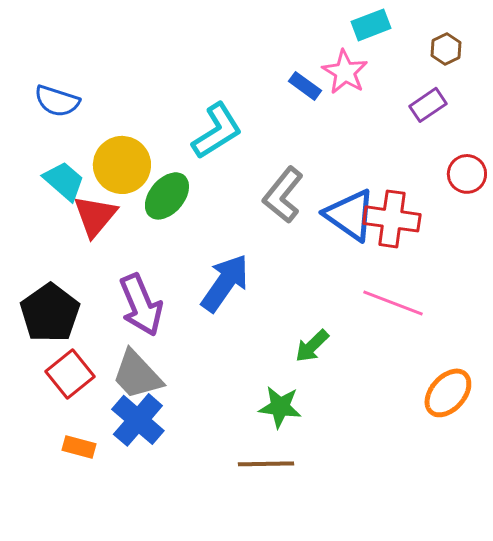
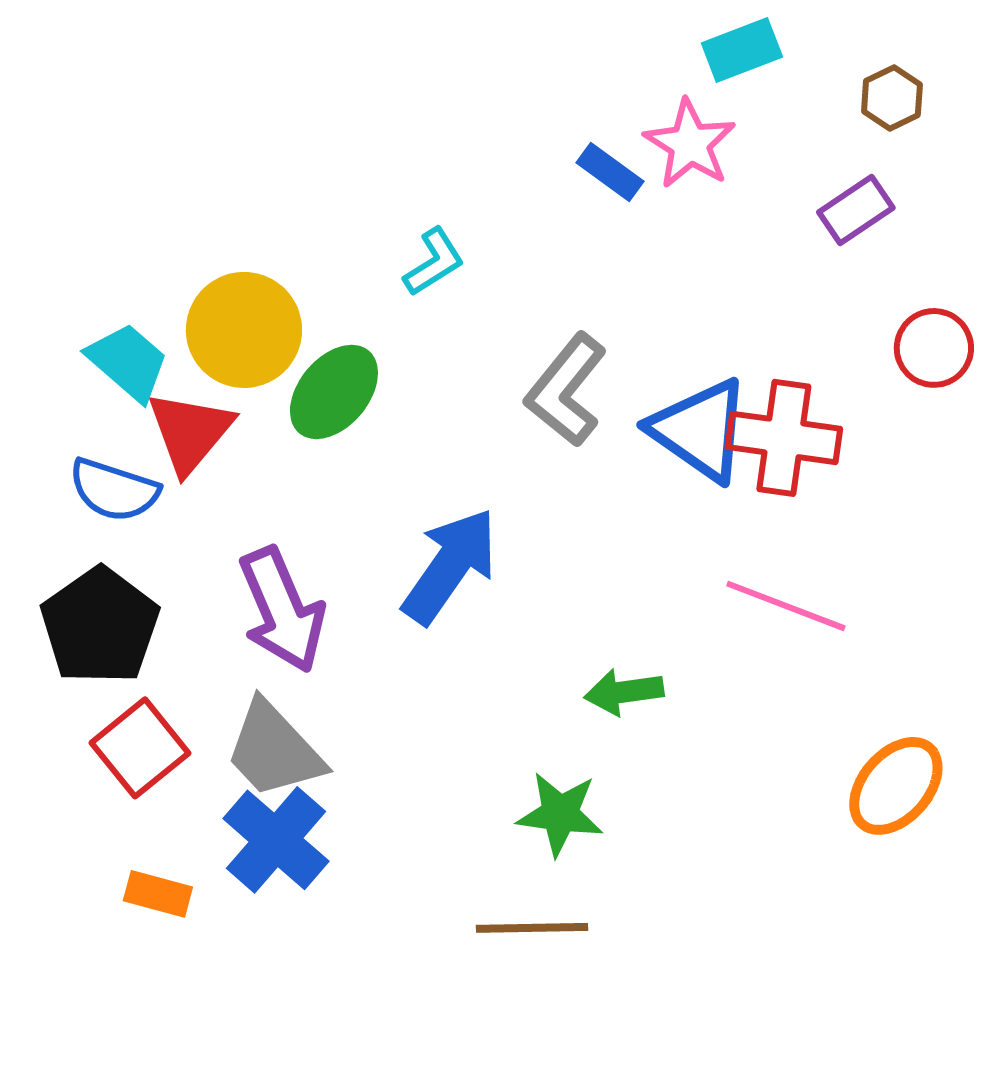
blue semicircle: (57, 101) -> (114, 490), moved
cyan L-shape: (217, 131) -> (434, 262), size x0.6
green arrow: (312, 346) -> (624, 692), turned 36

